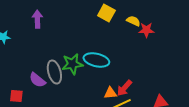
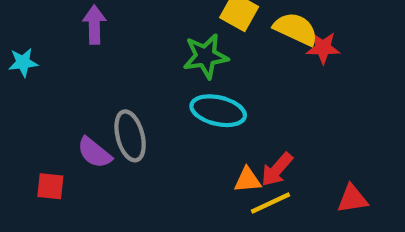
yellow semicircle: (133, 21) -> (296, 29), size x1.5
green star: (72, 64) -> (206, 56), moved

